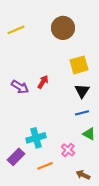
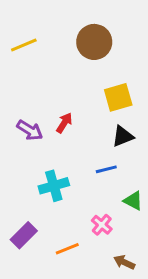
black triangle: (82, 91) -> (123, 136), turned 35
blue line: (82, 113) -> (106, 169), moved
cyan cross: (36, 138) -> (54, 186), moved

